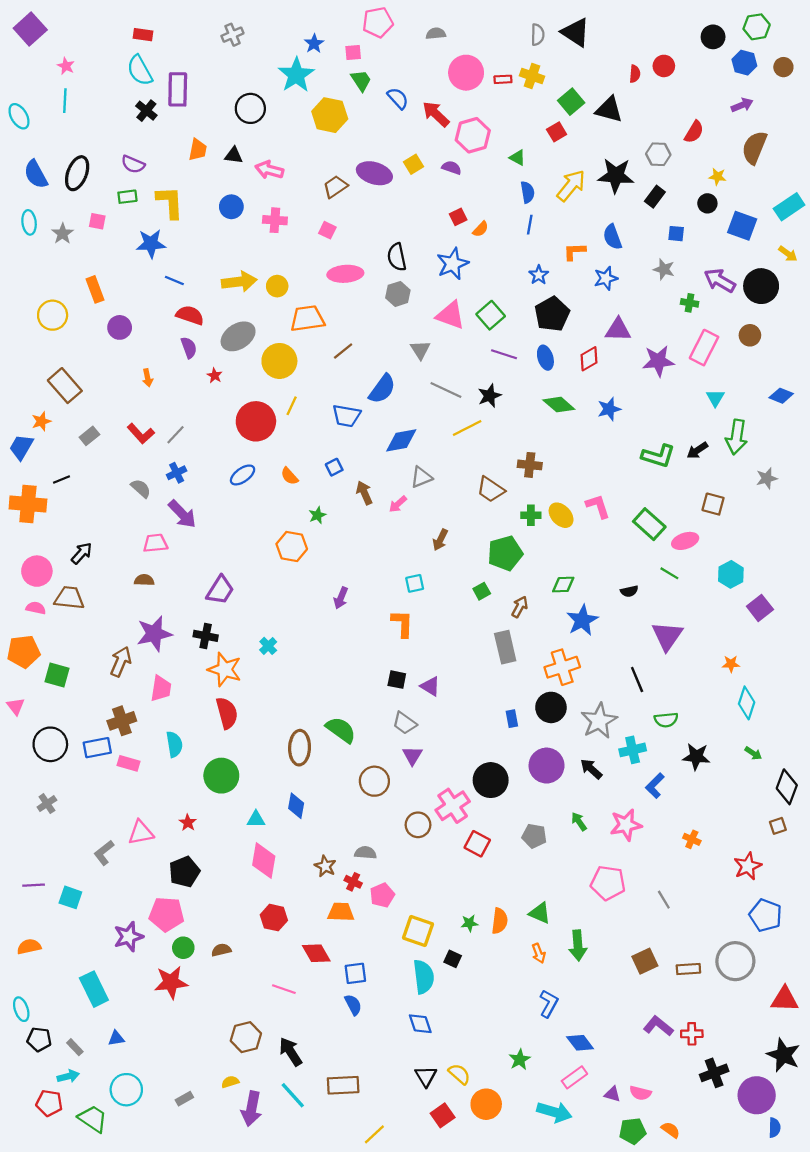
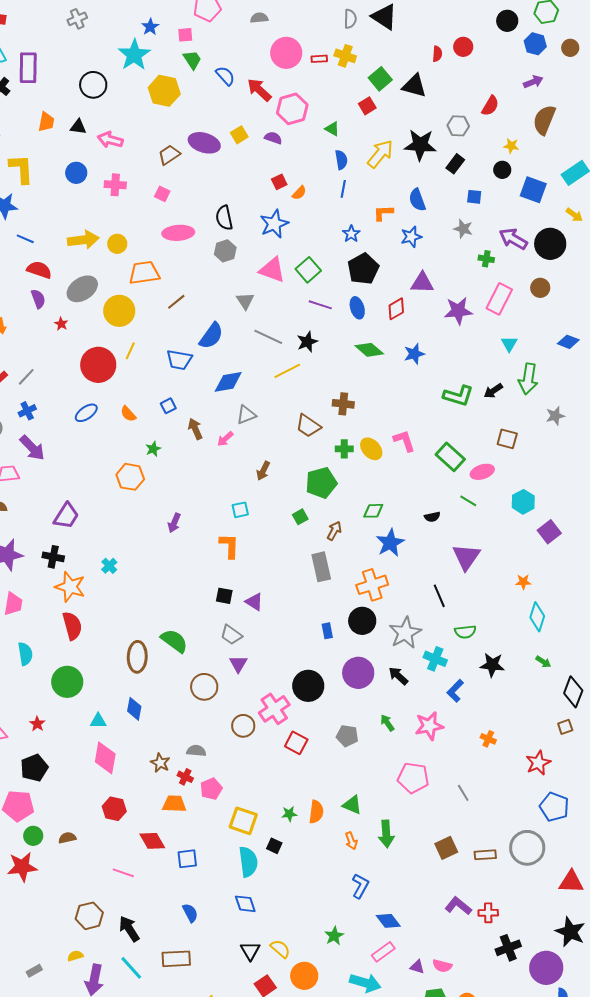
cyan cross: (633, 750) -> (435, 659), turned 35
blue semicircle: (353, 1005) -> (190, 913), moved

